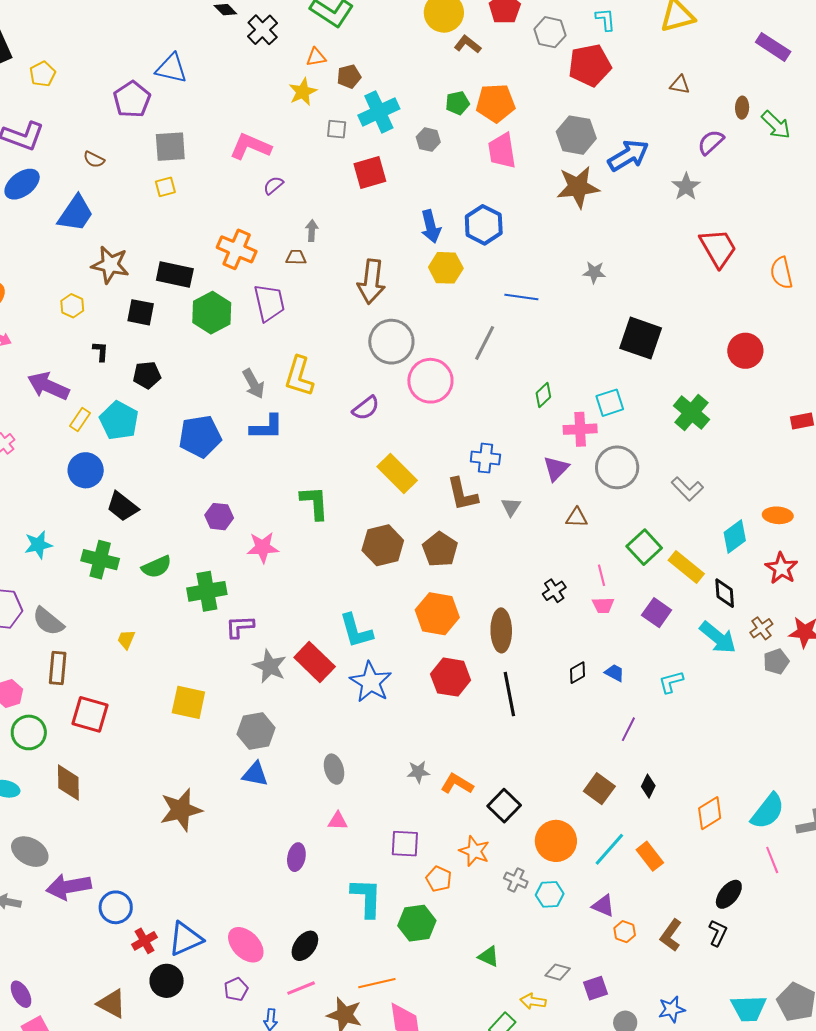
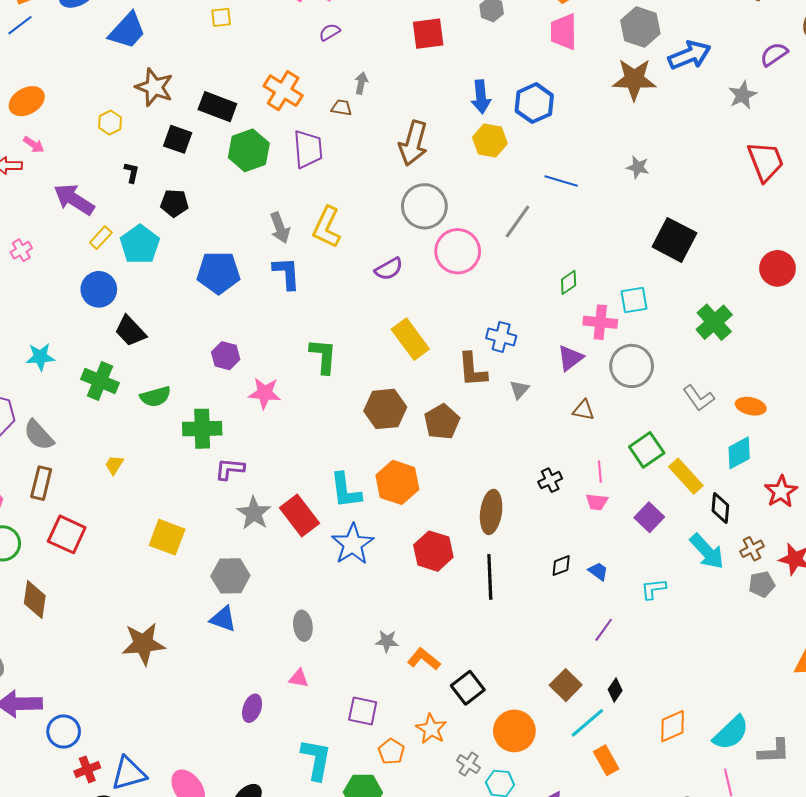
blue L-shape: (267, 427) -> (287, 273), turned -102
orange ellipse: (778, 515) -> (751, 406), moved
orange hexagon: (437, 614) -> (397, 482), moved
cyan line: (609, 849) -> (587, 723), moved

